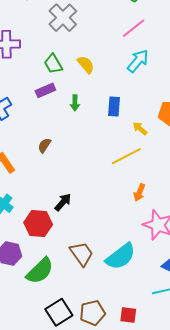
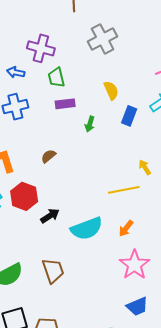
green trapezoid: (53, 64) -> (56, 77), moved
blue rectangle: (114, 106) -> (129, 116), moved
red hexagon: (38, 223) -> (24, 196), moved
cyan semicircle: (121, 256) -> (87, 228), moved

